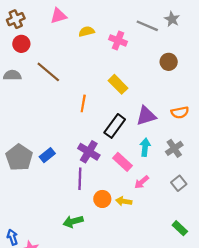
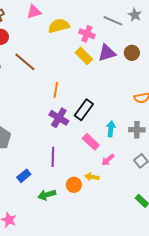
yellow semicircle: (87, 31) -> (59, 26), size x1.5
yellow rectangle: (118, 84) -> (84, 56), moved
purple triangle: (146, 116) -> (107, 53), moved
gray cross: (174, 148) -> (137, 130), turned 35
purple cross: (89, 152) -> (59, 118), moved
blue rectangle: (47, 155) -> (24, 176), moved
orange circle: (102, 199) -> (74, 185), moved

